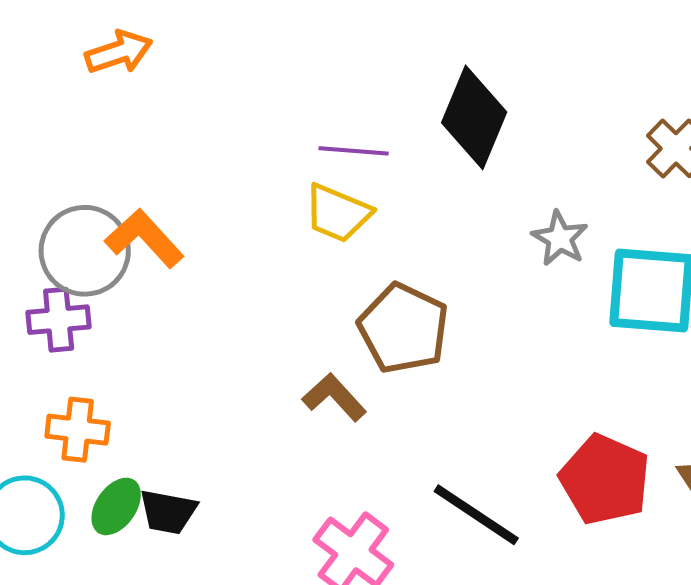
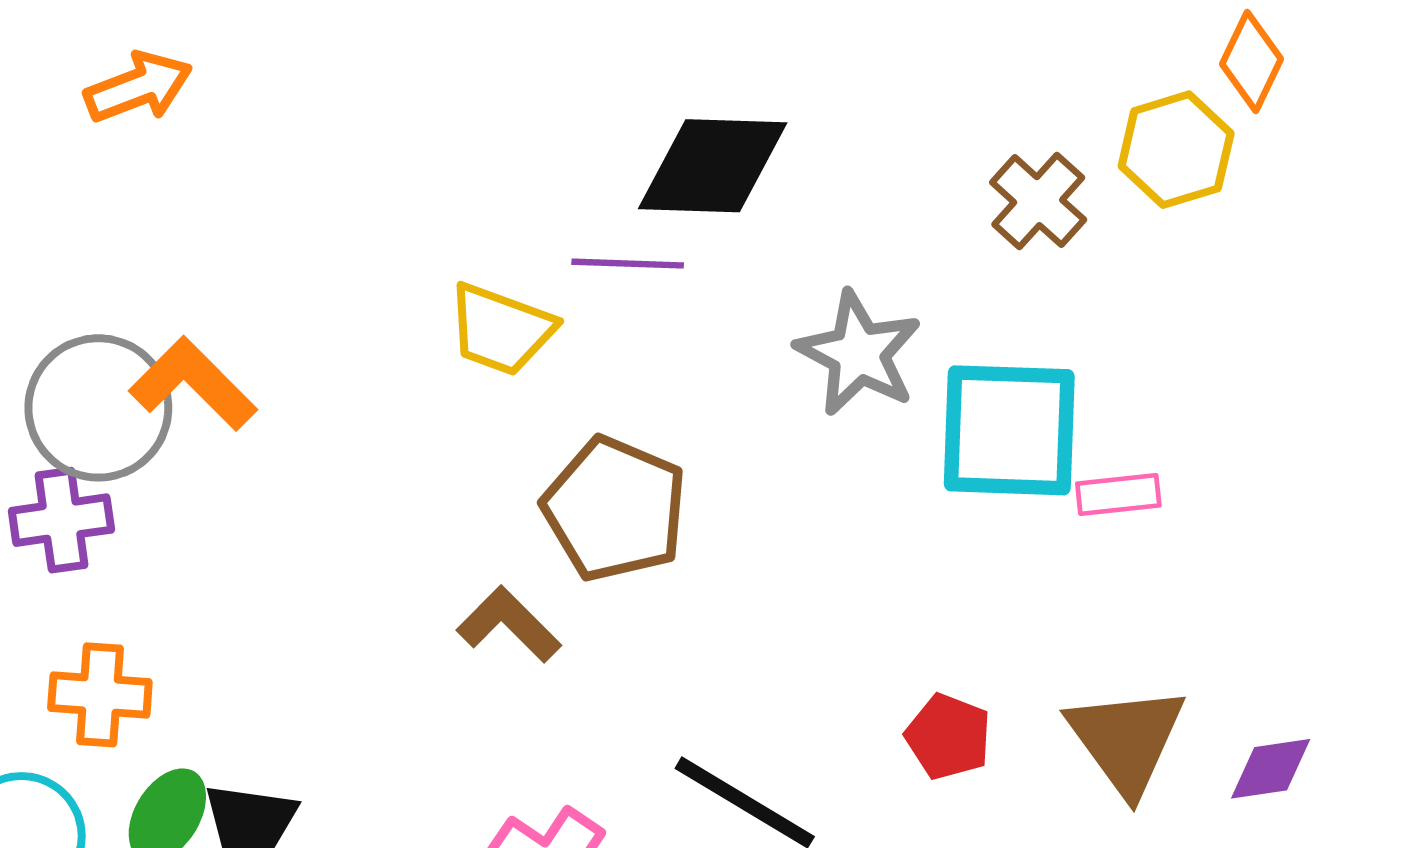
black diamond: (474, 117) -> (713, 166), turned 72
purple line: (354, 151) -> (628, 264), moved
gray star: (560, 238) -> (859, 353), size x1.4
red pentagon: (605, 480) -> (948, 737), size x0.6

